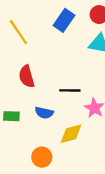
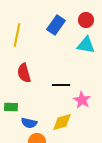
yellow line: (18, 32) -> (17, 35), turned 45
blue semicircle: (44, 113) -> (29, 123), moved

